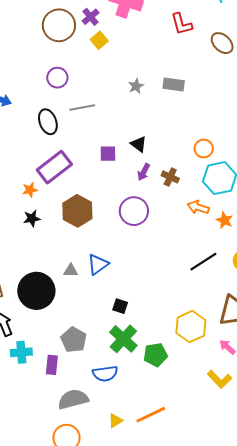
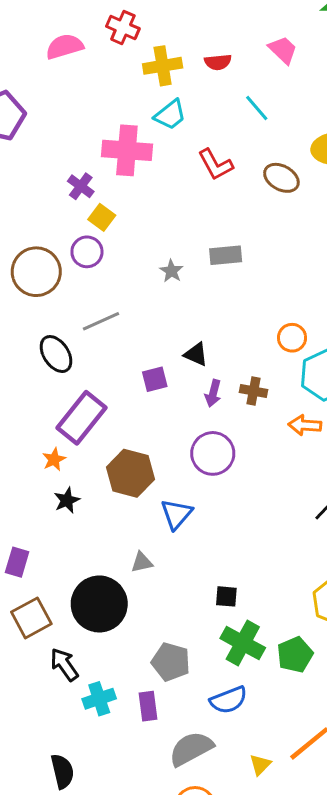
brown circle: (59, 25) -> (36, 272), moved
purple circle: (57, 78) -> (87, 252), moved
blue triangle: (98, 264) -> (176, 514), moved

